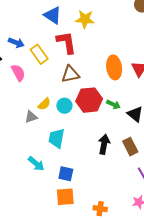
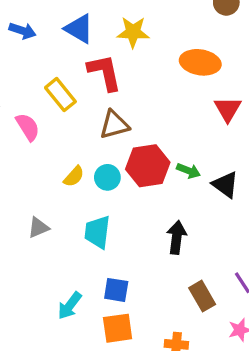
blue arrow: (16, 43) -> (23, 31), moved
orange ellipse: (114, 67) -> (200, 62), moved, turned -70
gray triangle: (31, 117) -> (38, 228), moved
brown rectangle: (130, 147) -> (202, 296), moved
cyan arrow: (36, 164) -> (70, 306), moved, turned 90

